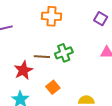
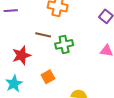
brown line: (42, 57) -> (43, 35), moved

